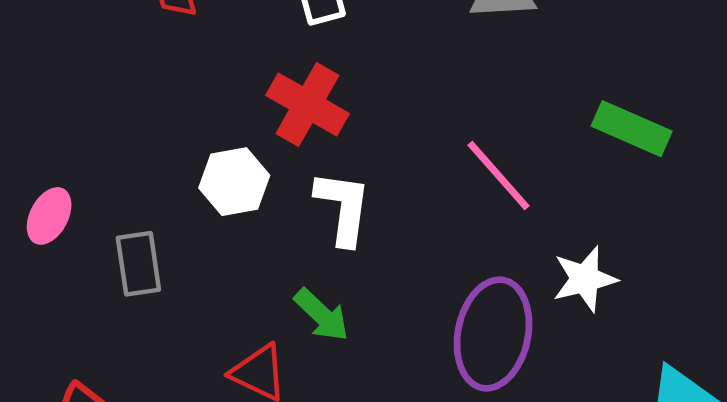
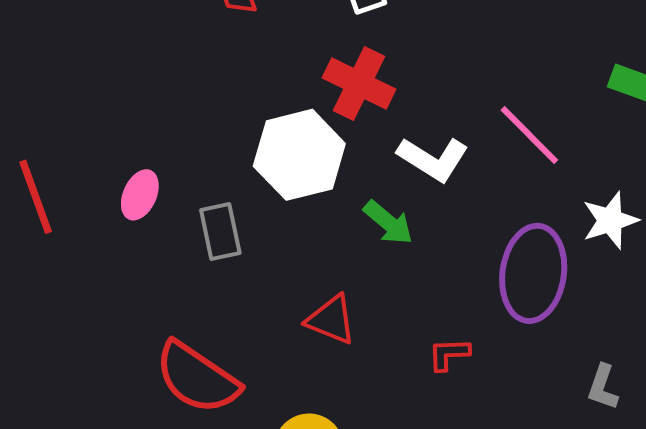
white hexagon: (234, 182) -> (299, 155), size x1.5
white L-shape: (343, 208) -> (433, 159), moved, turned 118
green arrow: (322, 315) -> (388, 223), moved

